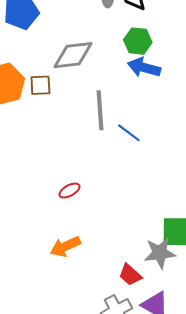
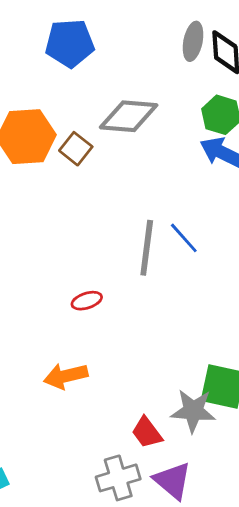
brown square: (40, 85) -> (76, 149), turned 30
gray line: (100, 110) -> (147, 248), moved

